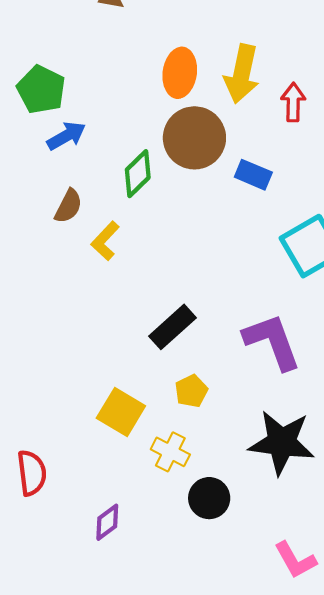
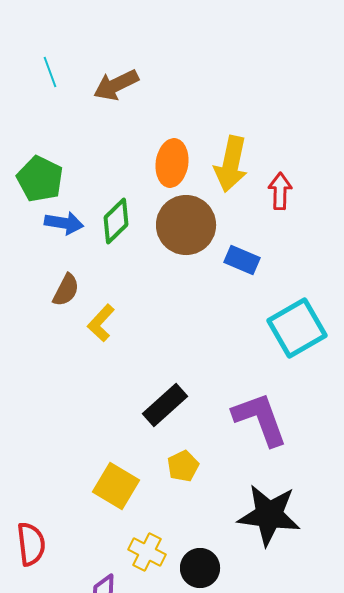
blue arrow: (66, 136) -> (64, 223), turned 39
green diamond: (138, 174) -> (116, 221), moved
yellow cross: (170, 452) -> (147, 552), moved

